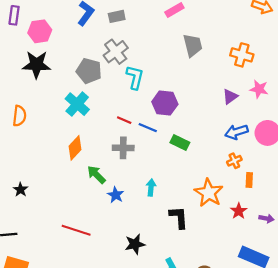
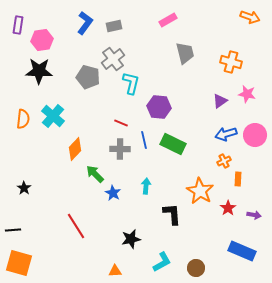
cyan cross: (77, 104) -> (53, 116), moved
blue line: (148, 128) -> (144, 140), moved, turned 54
green rectangle: (180, 143) -> (173, 144), size x1.4
red line: (76, 230) -> (76, 226), turned 40

